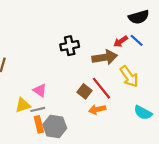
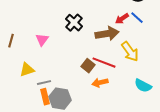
black cross: (70, 46) -> (74, 23), turned -36
red line: (102, 88) -> (104, 63), turned -30
pink triangle: (40, 90) -> (42, 40), moved, turned 32
yellow triangle: (23, 105) -> (27, 70), moved

